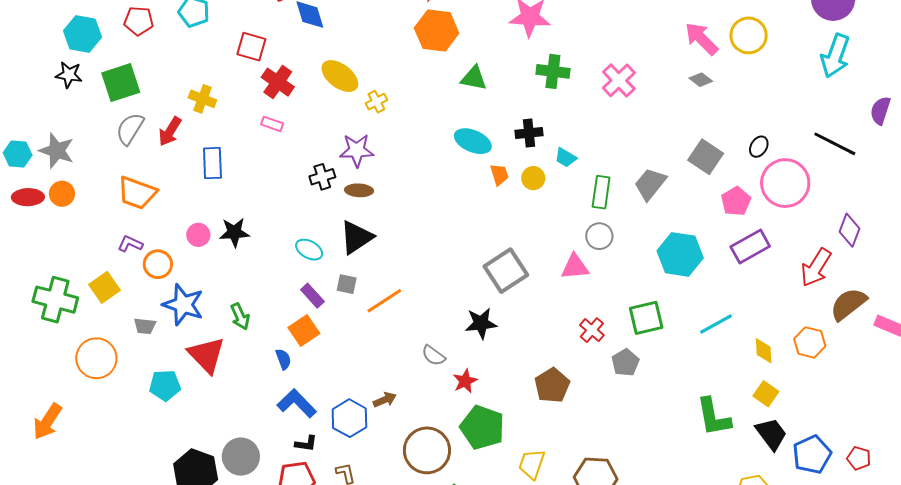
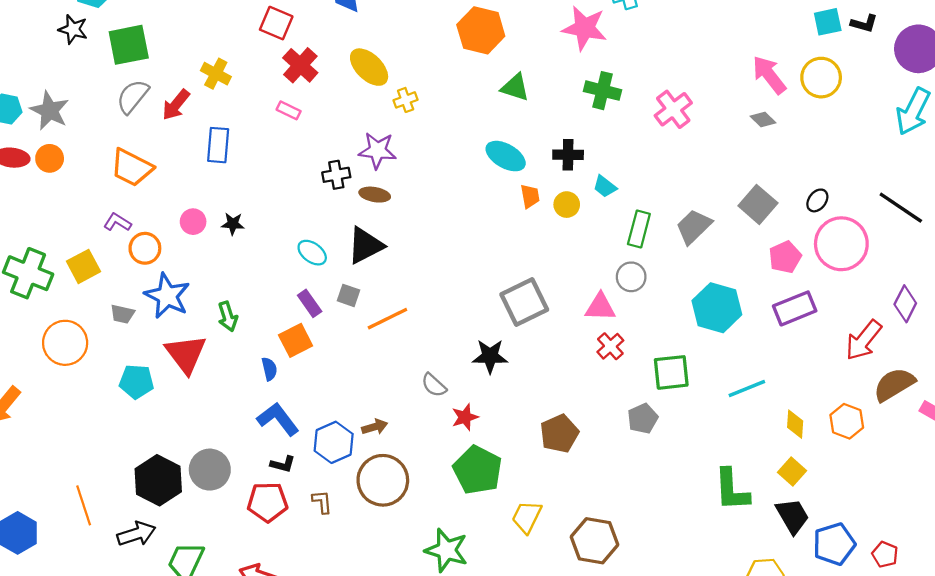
black star: (234, 232) -> (233, 224), size x0.7
red cross: (592, 330) -> (610, 346), moved
brown circle: (427, 450) -> (383, 480), moved

